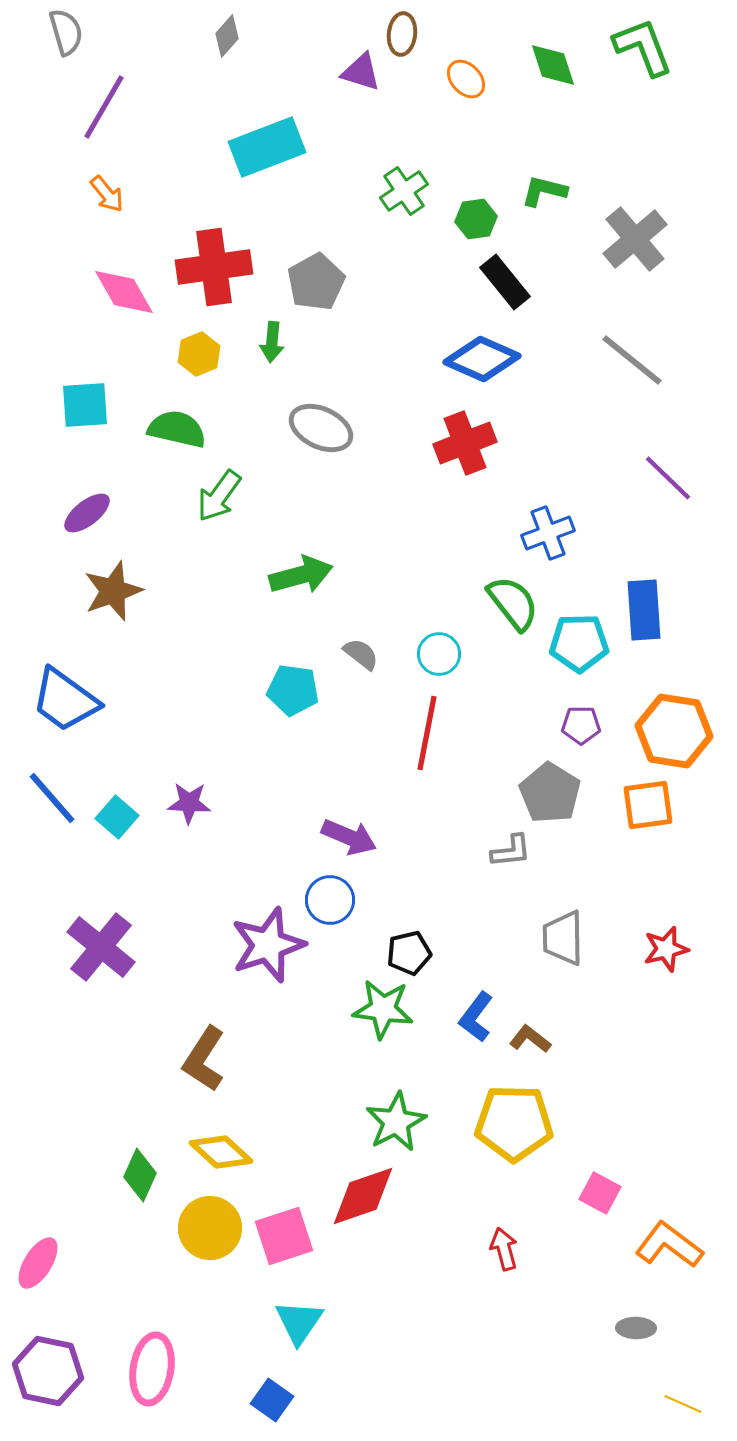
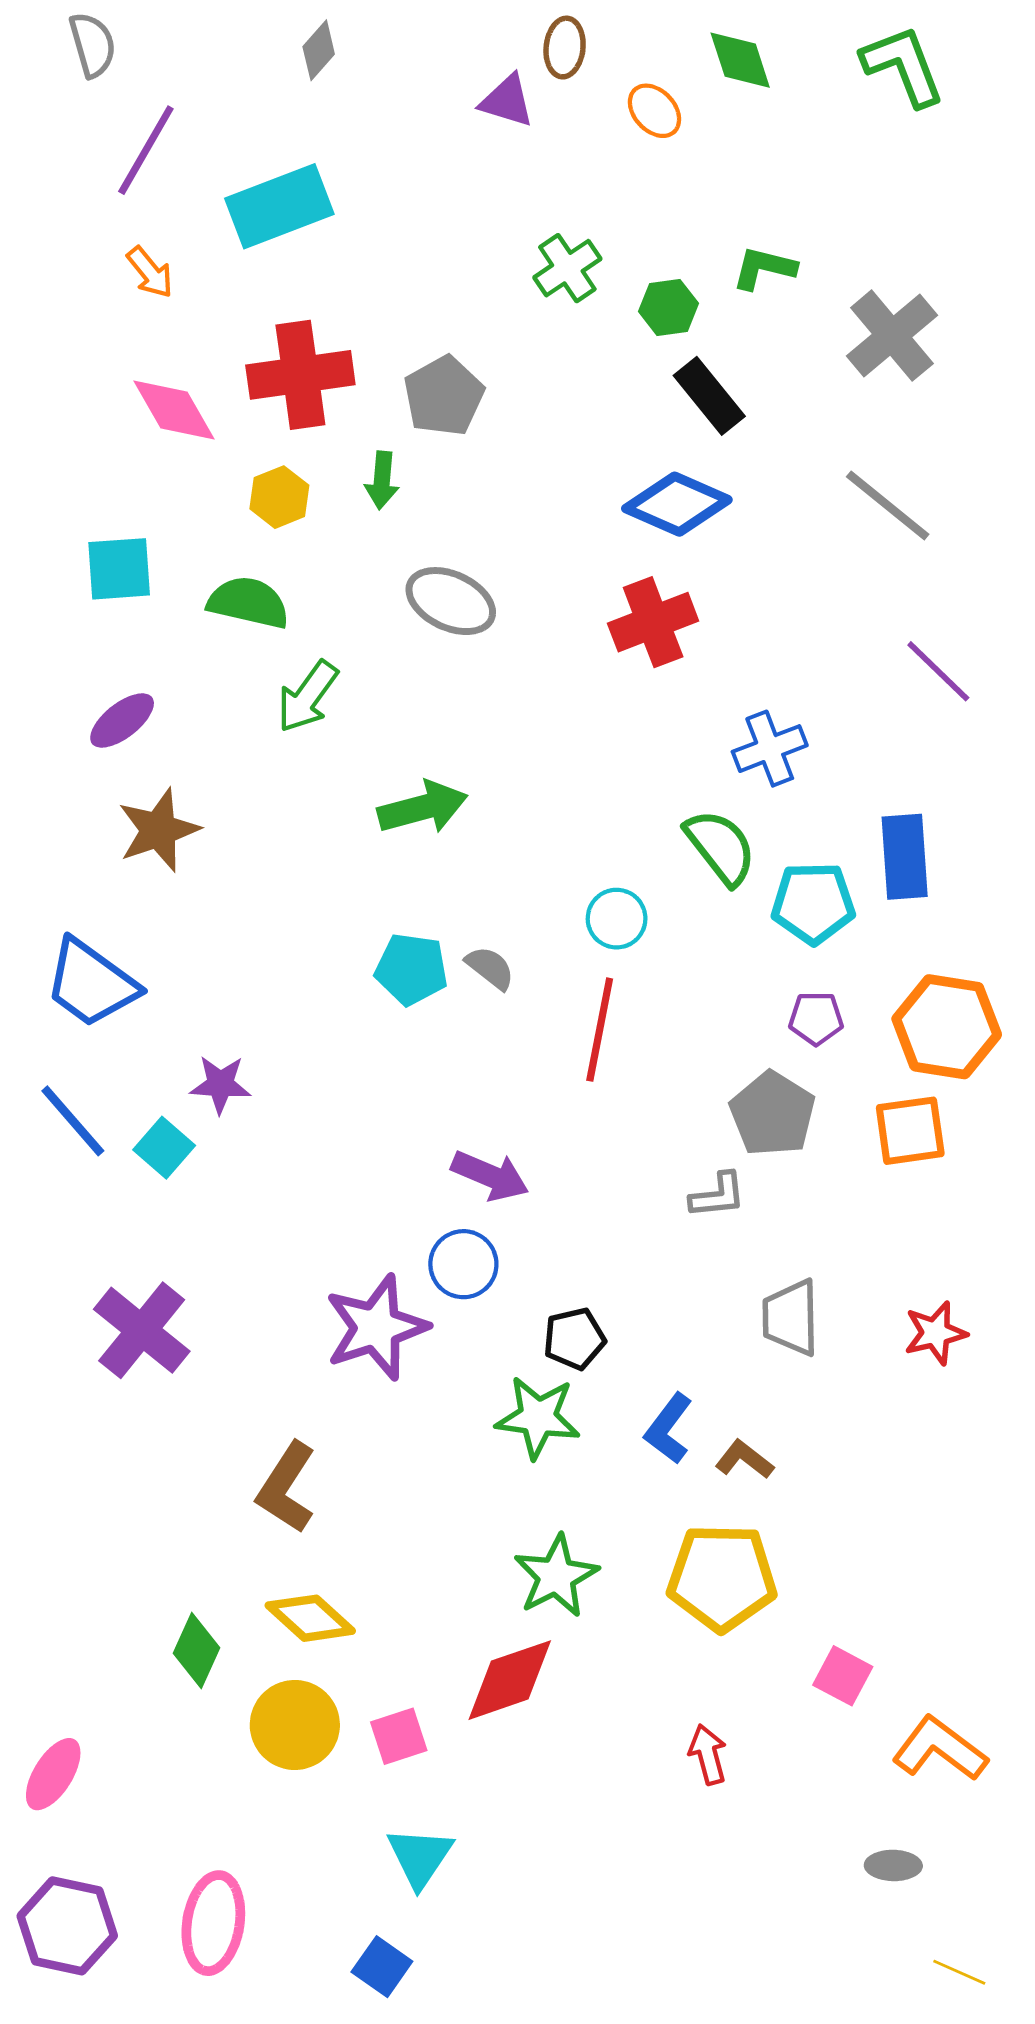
green diamond: (553, 65) -> (740, 60), moved
cyan rectangle: (267, 147) -> (279, 206), moved
gray semicircle: (361, 654) -> (490, 968), moved
purple star: (189, 803) -> (220, 1084), moved
pink square: (284, 1236) -> (399, 1736), size x0.7

